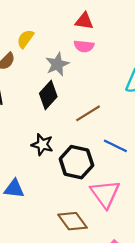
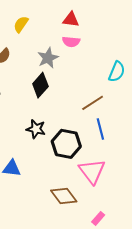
yellow semicircle: (25, 39) -> (21, 24), moved
brown line: (88, 113) -> (93, 103), moved
blue line: (115, 146) -> (100, 129), turned 50

